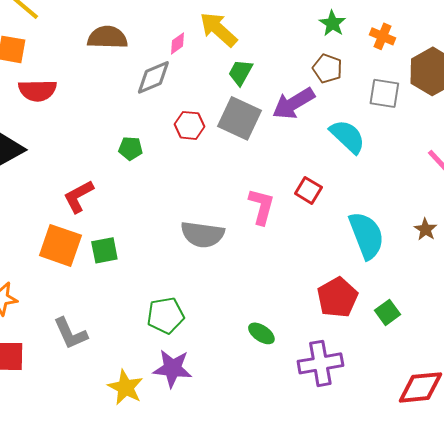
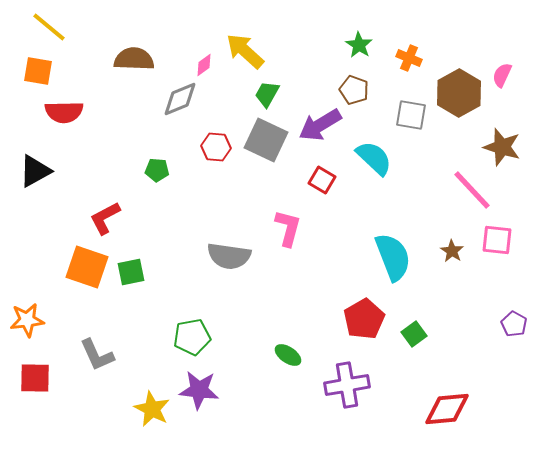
red square: (308, 190) -> (322, 180), moved

